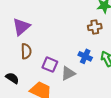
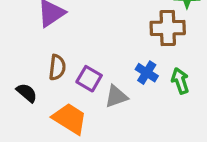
brown cross: (95, 27) -> (168, 28), size x1.5
brown semicircle: (26, 51) -> (57, 67), moved

